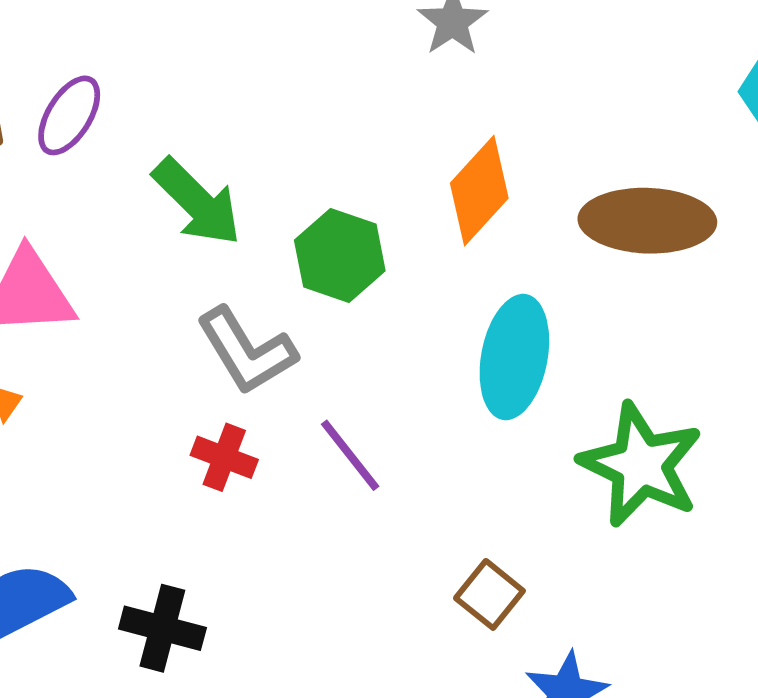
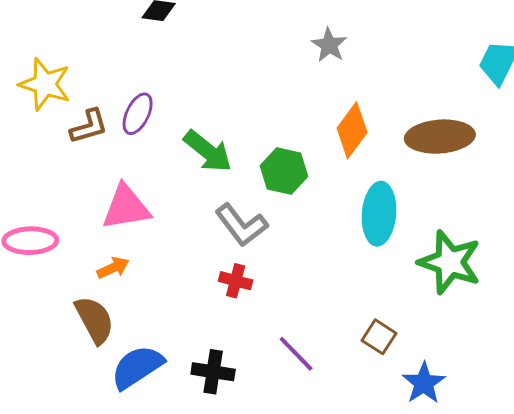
purple line: (350, 455) -> (296, 354), moved

